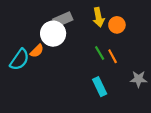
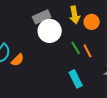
white circle: (53, 34) -> (50, 31), moved
orange semicircle: (37, 51) -> (18, 60), moved

